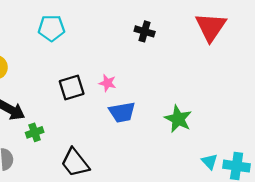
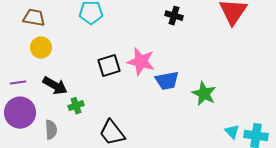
pink star: (108, 83) -> (141, 62), size x1.8
blue trapezoid: (122, 112) -> (167, 81), moved

